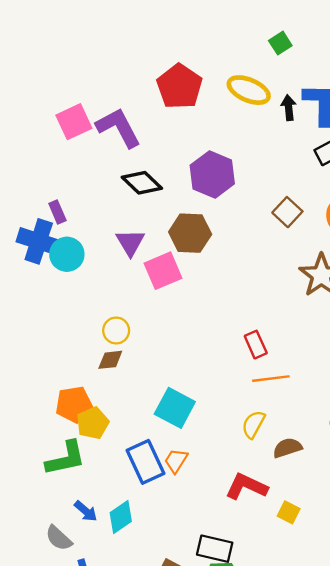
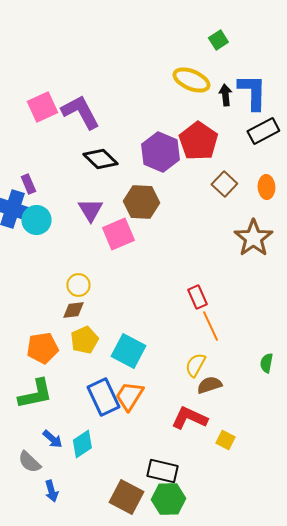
red pentagon: (179, 87) -> (198, 141), moved
orange line: (271, 379) -> (210, 326), turned 72
yellow pentagon: (93, 423) -> (84, 340), moved
brown semicircle: (287, 448) -> (209, 385), moved
orange trapezoid: (176, 461) -> (129, 396), size x1.4

